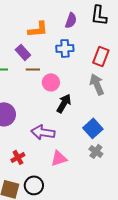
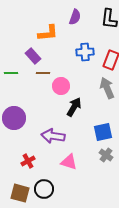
purple semicircle: (71, 20) -> (75, 17), moved
blue cross: (65, 48) -> (85, 52), moved
blue square: (93, 128) -> (103, 132), turned 30
pink triangle: (59, 158) -> (69, 162), turned 36

